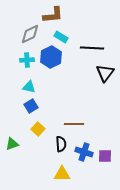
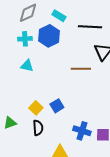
blue square: (31, 106) -> (57, 106), moved
brown line: (74, 124) -> (81, 69), moved
black semicircle: (61, 144) -> (38, 128), moved

